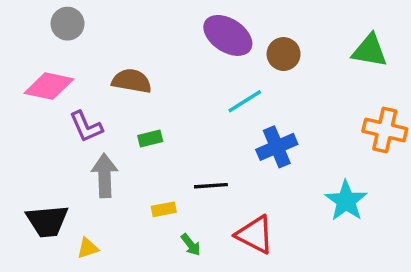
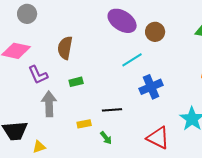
brown semicircle: (132, 81) -> (65, 48), turned -90
red triangle: (255, 235) -> (158, 138), moved
green arrow: (191, 245) -> (106, 138), moved

